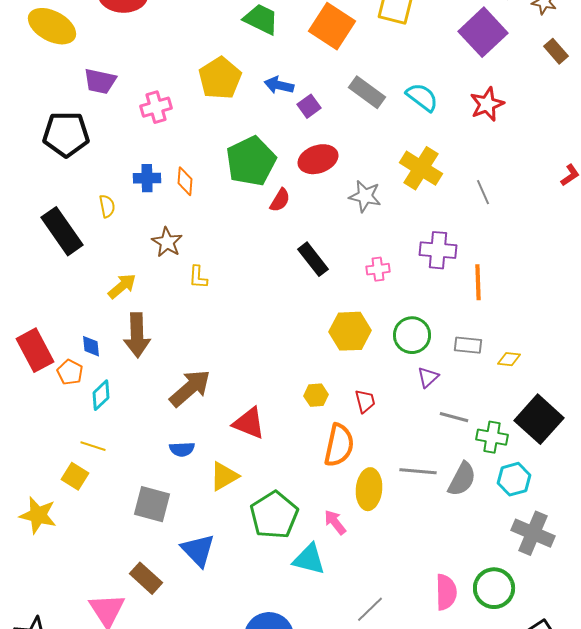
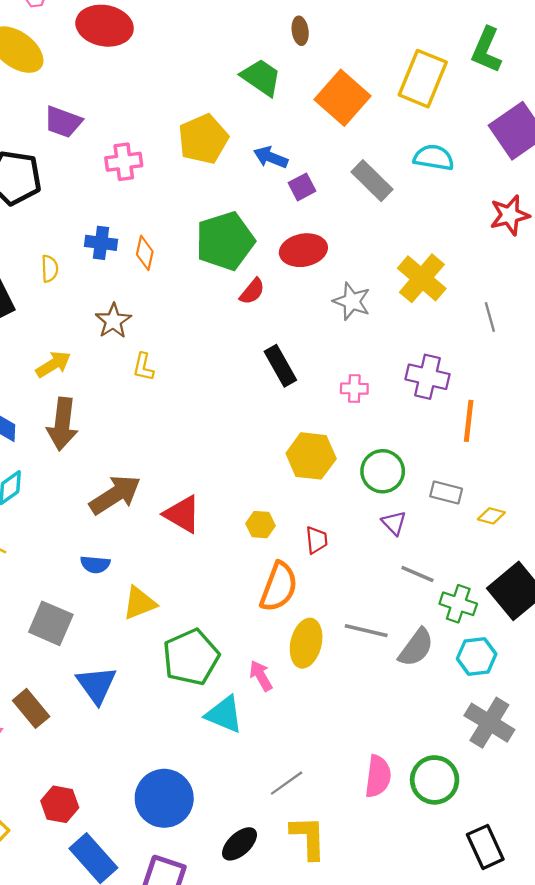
cyan semicircle: (422, 97) -> (434, 158), moved, turned -36
purple triangle: (428, 377) -> (394, 523), turned -40
red triangle: (249, 423) -> (182, 514), moved

